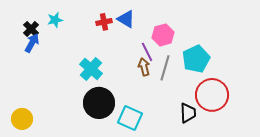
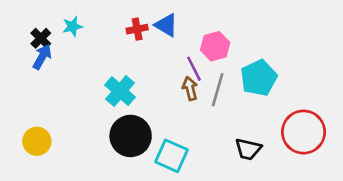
red circle: (212, 95) -> (304, 132), moved
black trapezoid: (188, 113) -> (248, 149), turned 105
yellow circle: (22, 119) -> (37, 141), moved

